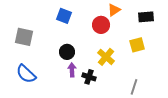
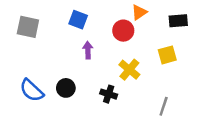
gray square: (24, 37) -> (28, 27), moved
black circle: (67, 52) -> (66, 88), moved
purple arrow: (72, 70) -> (88, 50), moved

